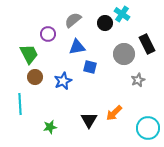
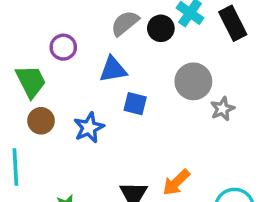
gray semicircle: (73, 20) -> (125, 23), moved
black rectangle: (147, 44) -> (233, 23), moved
gray star: (138, 80) -> (222, 109), moved

